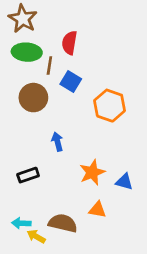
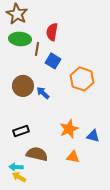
brown circle: (33, 98) -> (23, 86), moved
blue arrow: (57, 142) -> (43, 93), moved, turned -32
brown semicircle: (63, 223) -> (37, 154), moved
yellow arrow: (36, 236) -> (19, 177), moved

